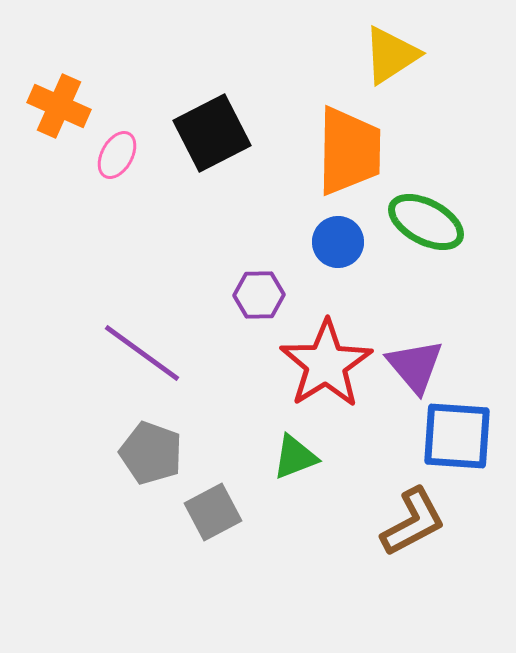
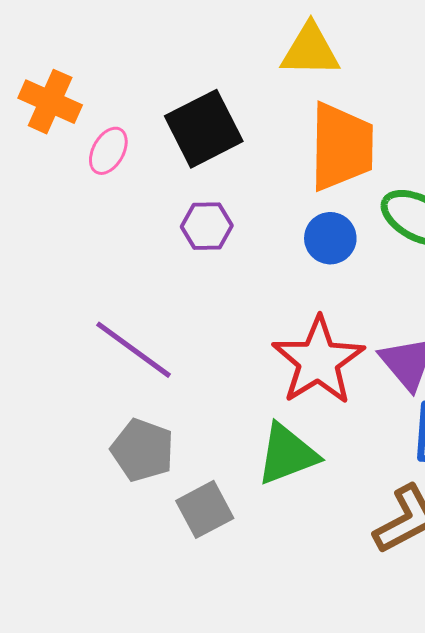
yellow triangle: (391, 55) -> (310, 50), moved, turned 34
purple hexagon: (259, 295) -> (207, 226), moved
green triangle: (295, 457) -> (287, 454), size x1.4

